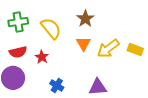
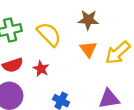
brown star: (85, 19) -> (88, 20), turned -30

